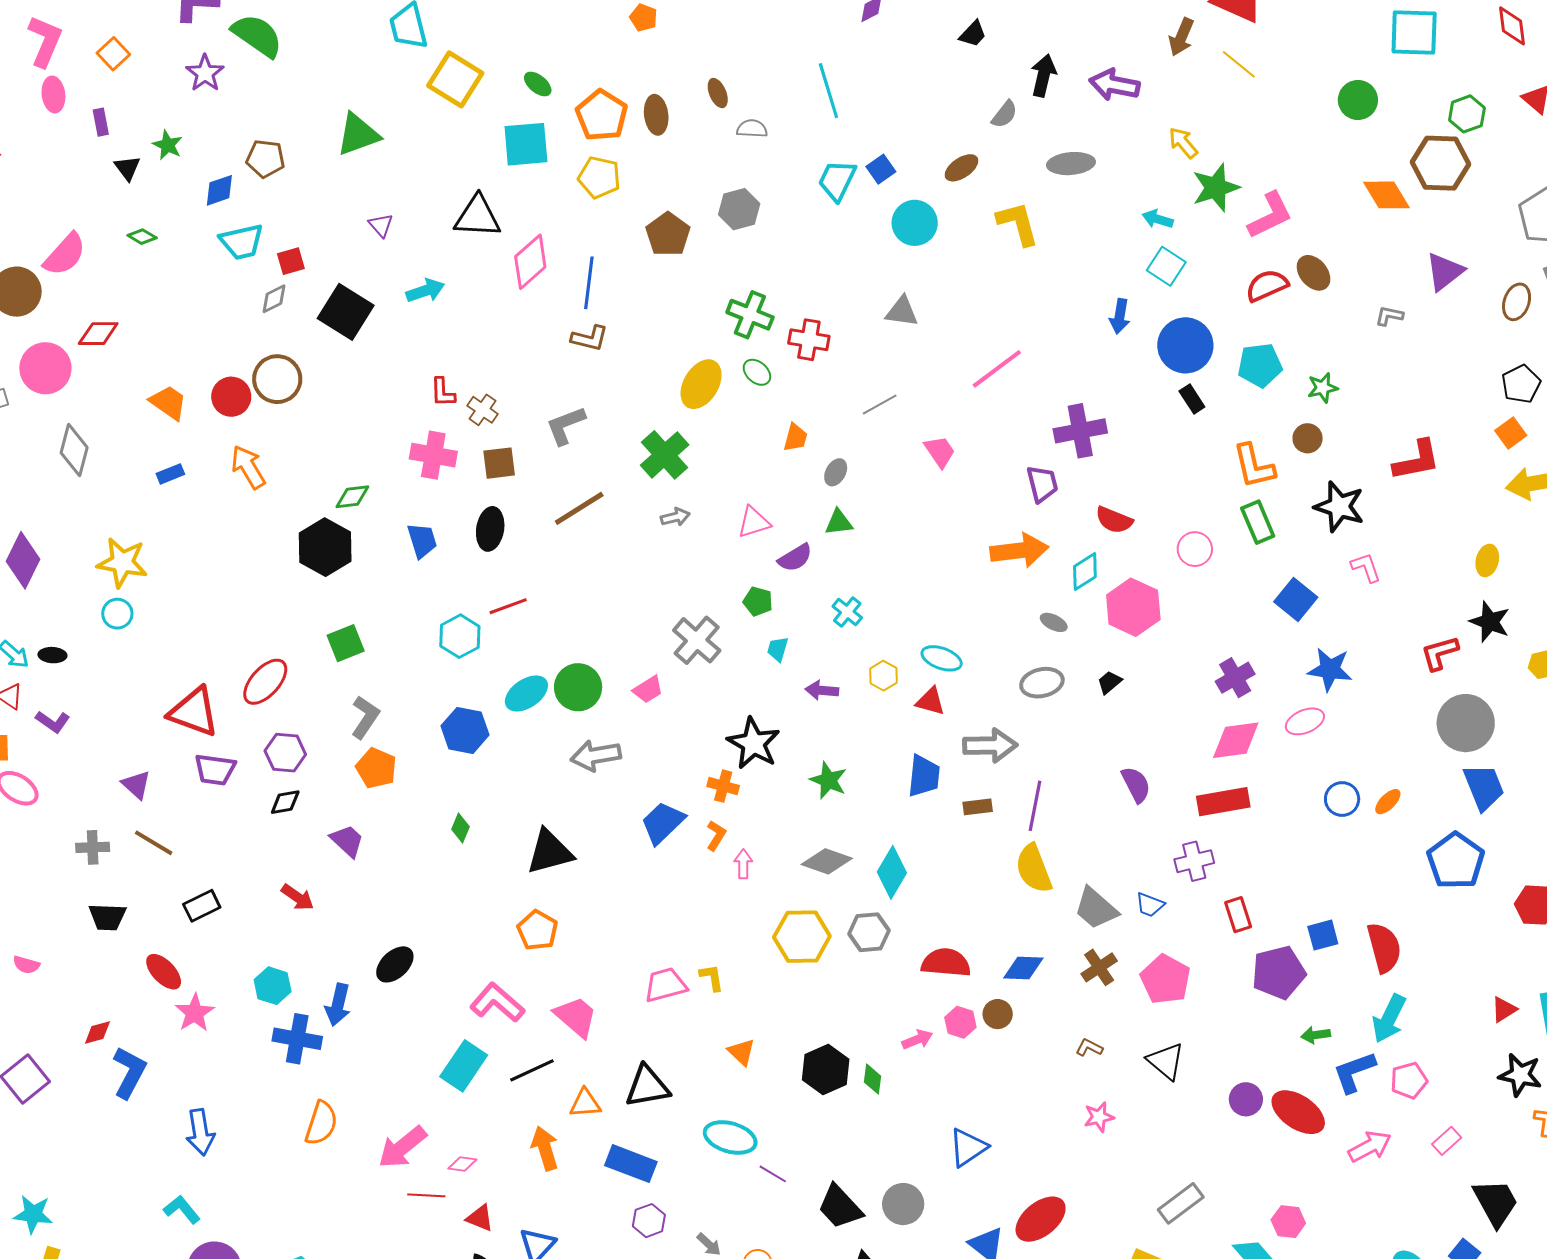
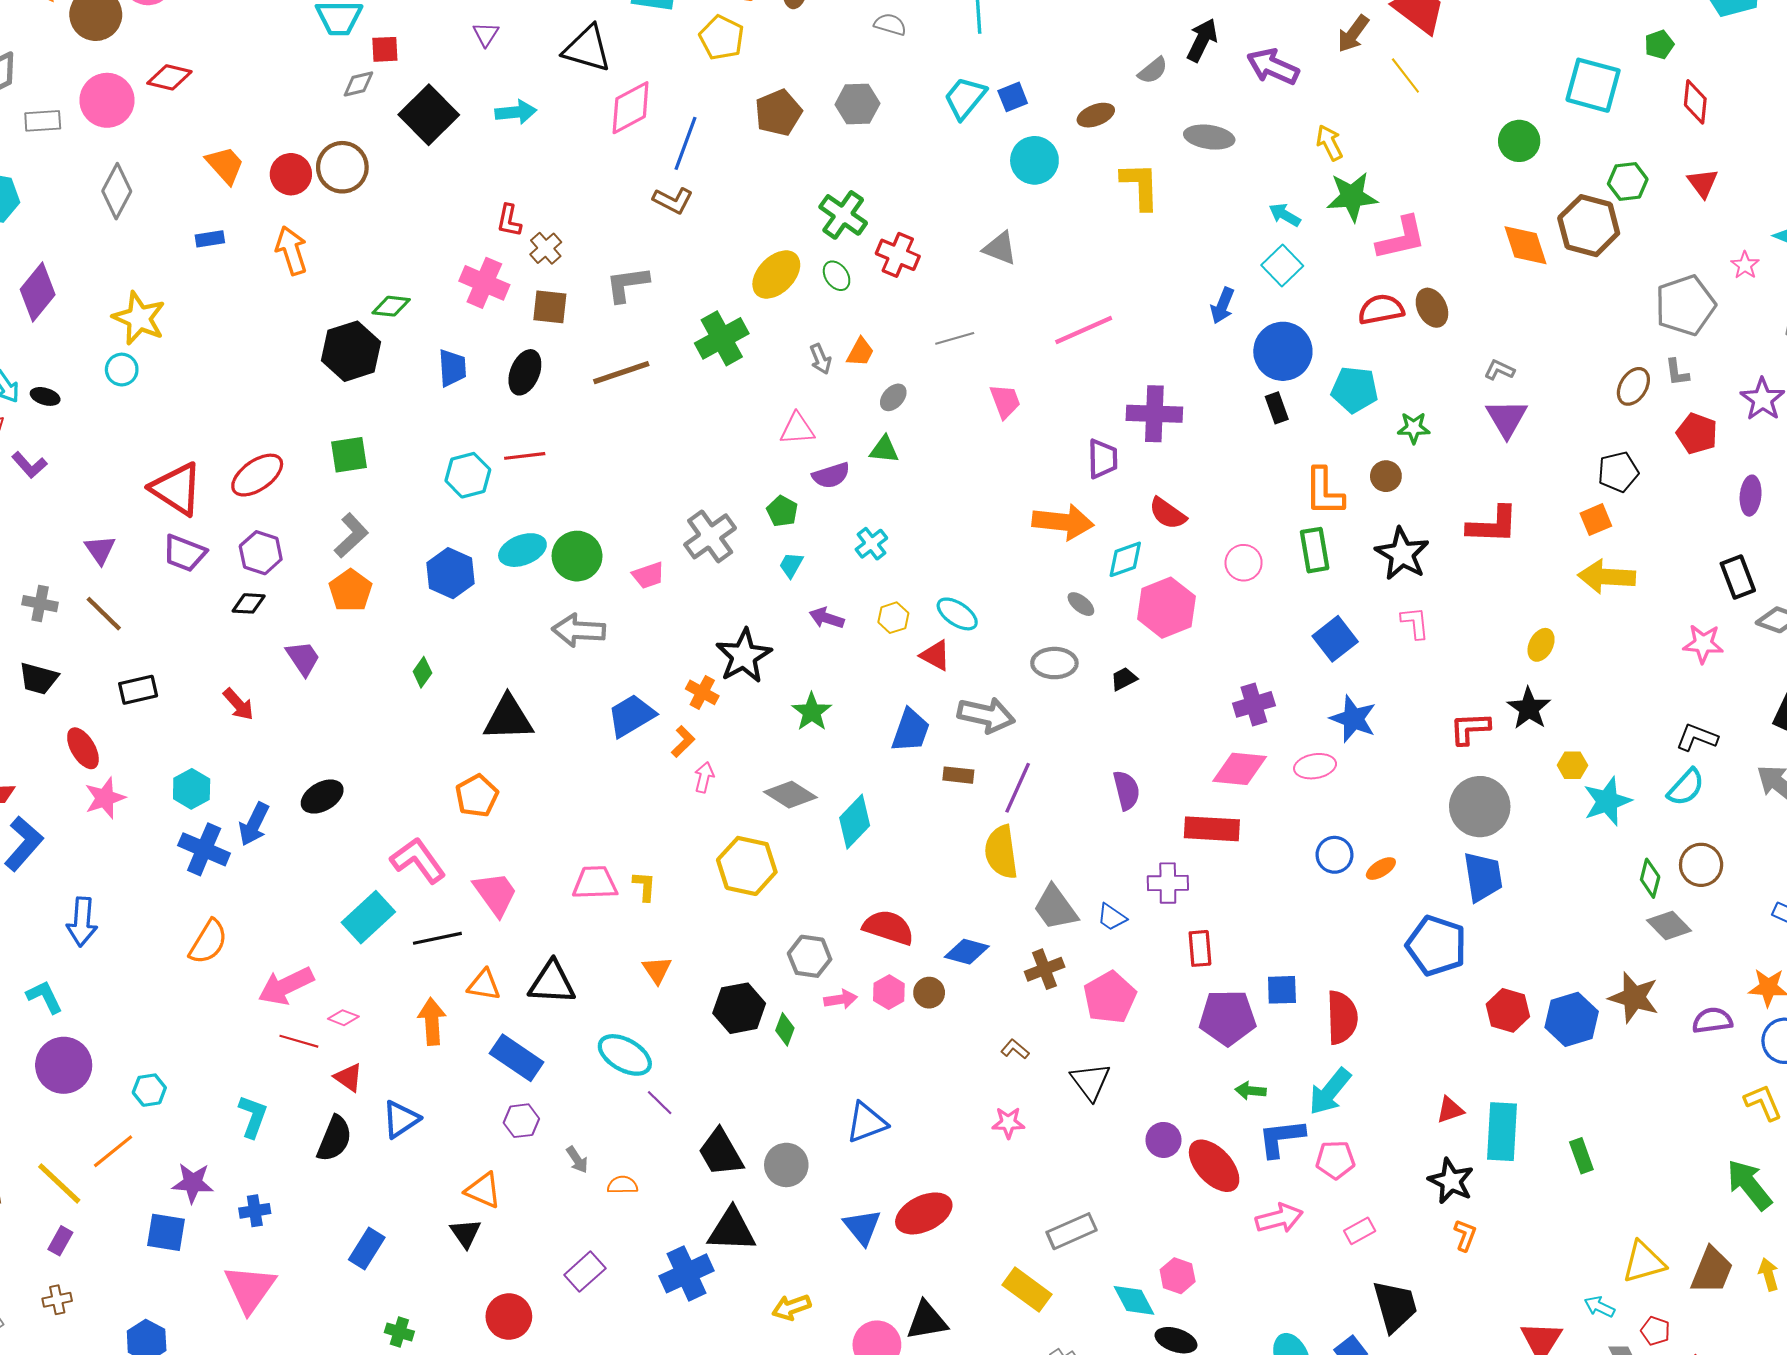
purple triangle: (1445, 272) -> (1507, 418), moved, turned -36
gray arrow: (675, 517) -> (820, 359), moved, turned 68
blue pentagon: (1456, 861) -> (1436, 946), turned -30
gray hexagon: (869, 932) -> (810, 956), moved

